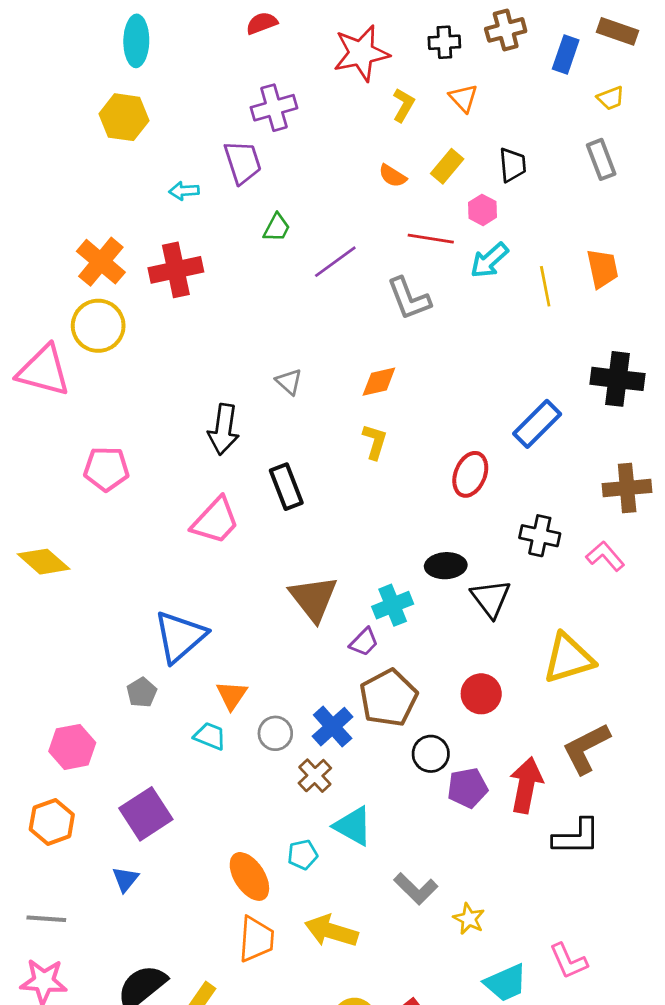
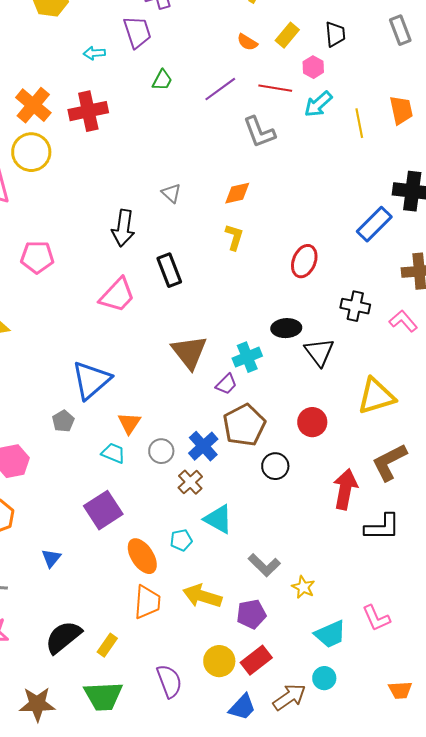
purple line: (335, 262) -> (220, 89), moved
blue rectangle: (537, 424) -> (374, 224), moved
purple pentagon: (468, 788) -> (251, 614), moved
purple square: (146, 814) -> (103, 510), moved

